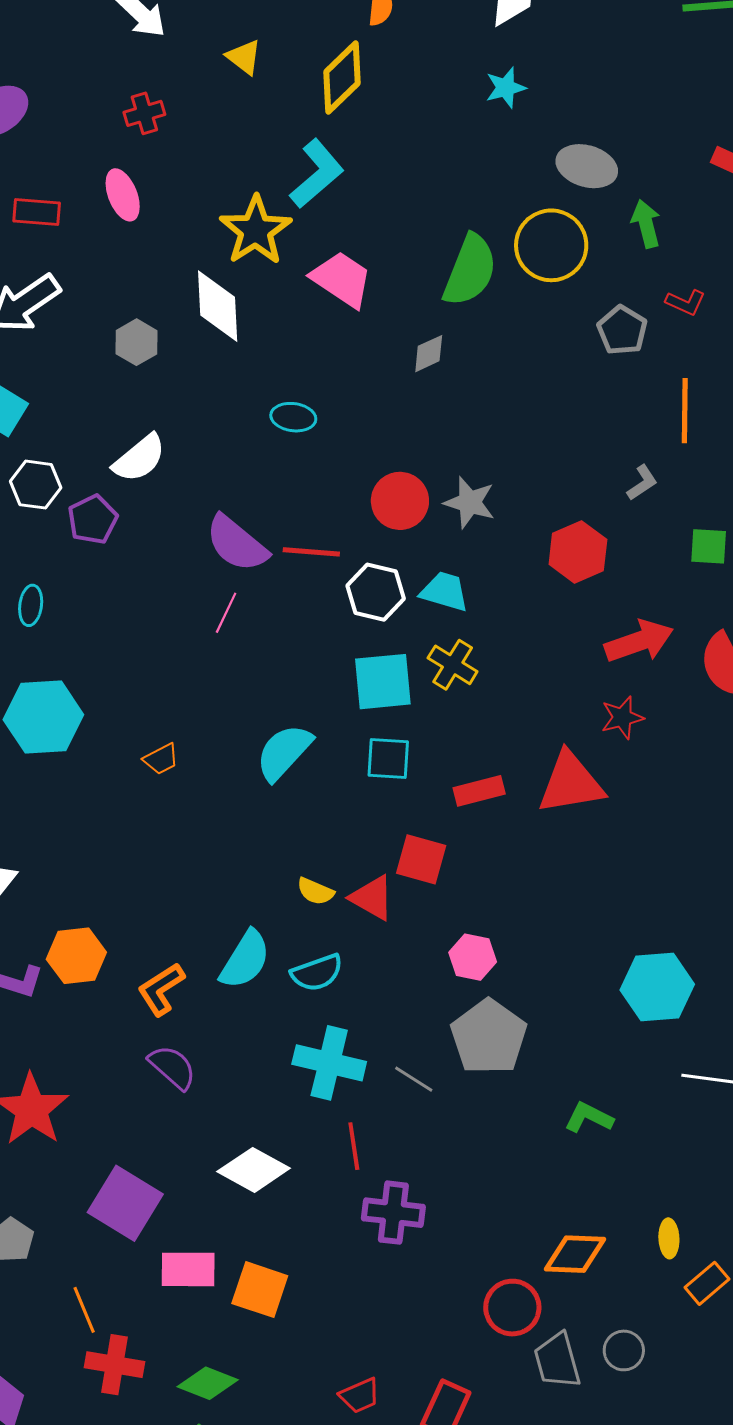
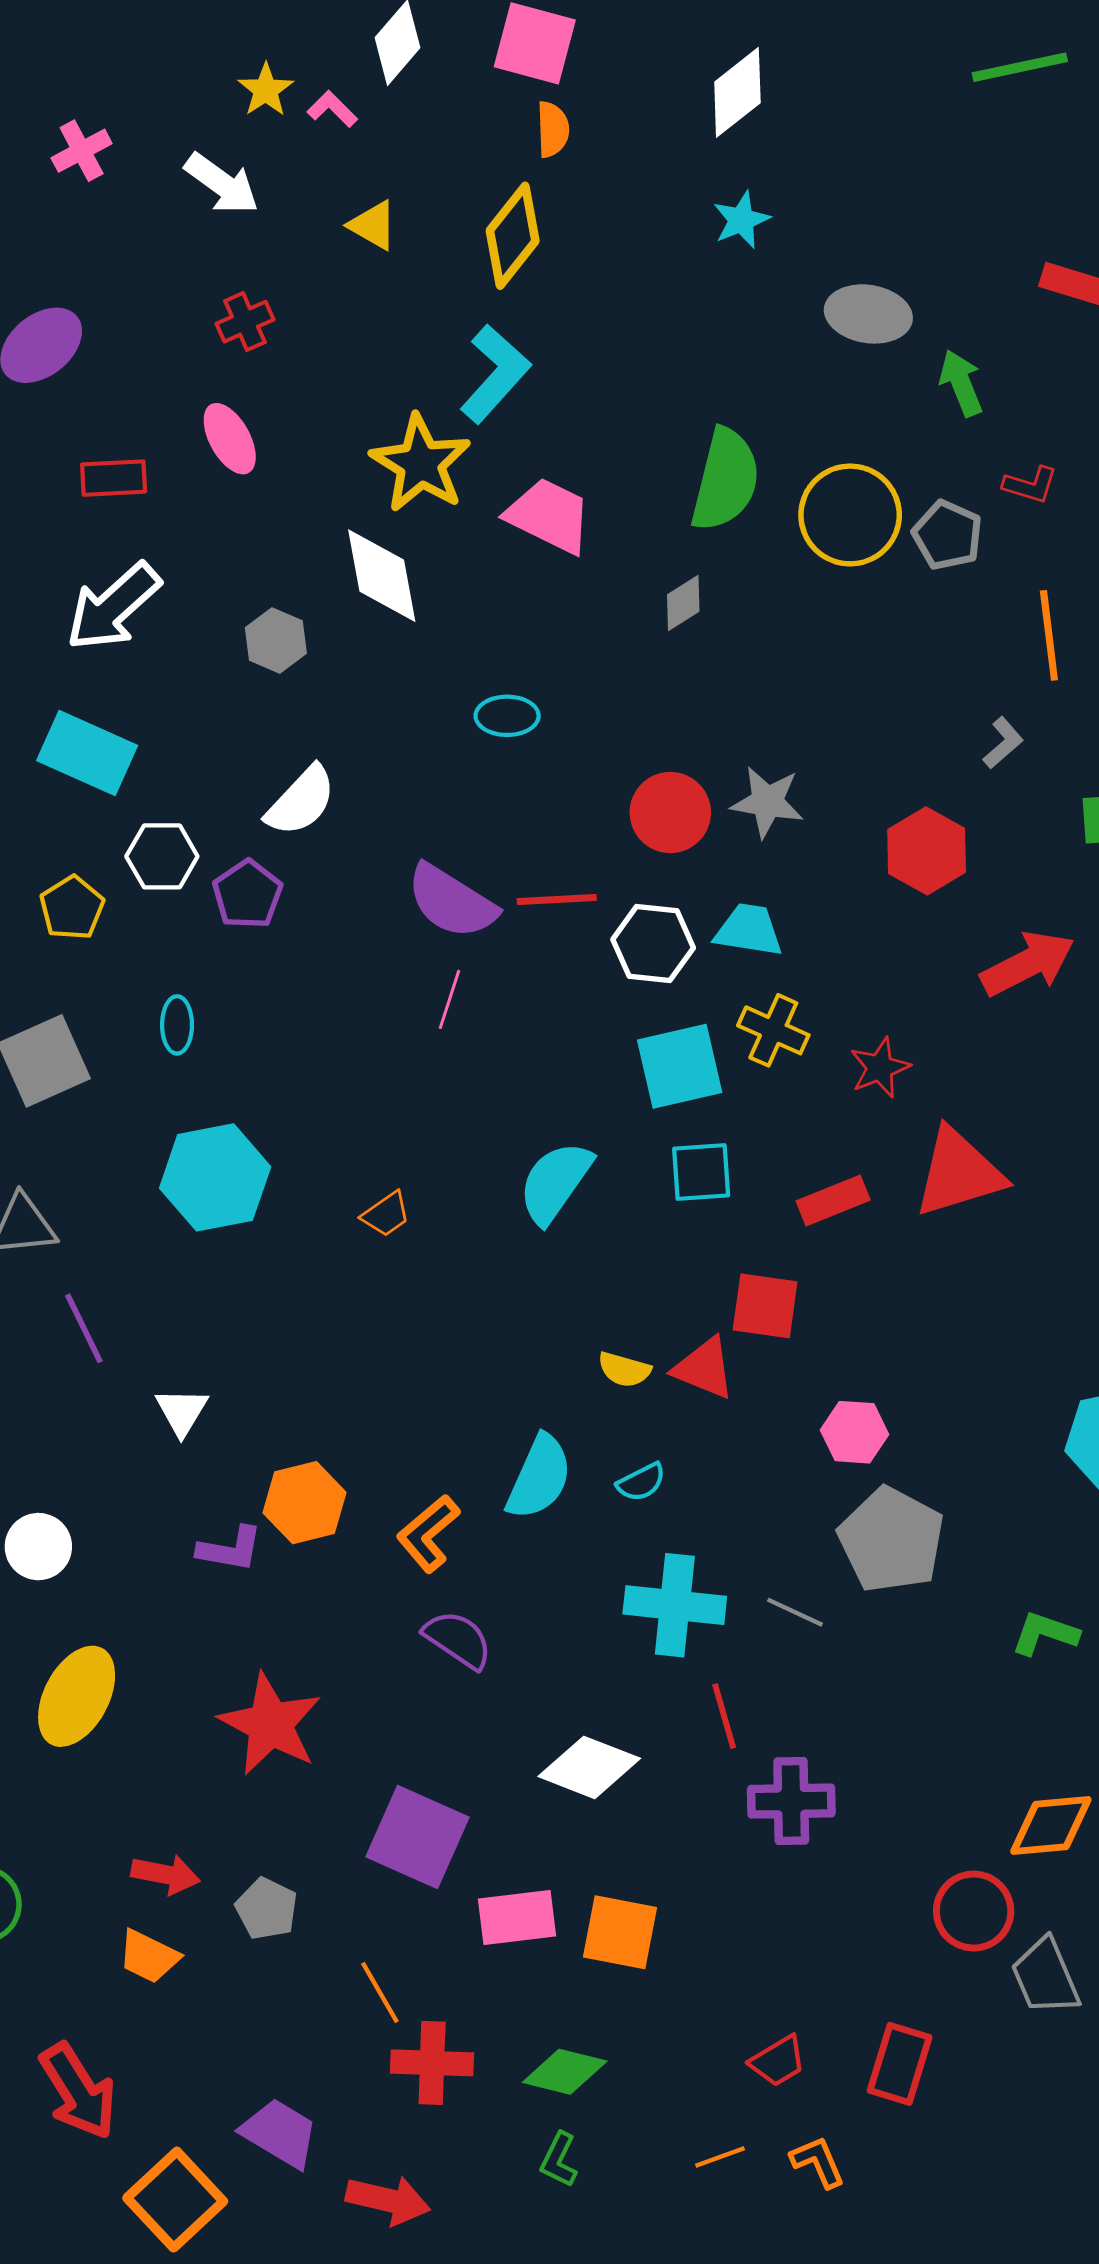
yellow circle: (551, 245) -> (850, 515), moved
red star: (622, 718) -> (880, 1068), moved
cyan semicircle: (317, 973) -> (641, 1482), size x0.7

